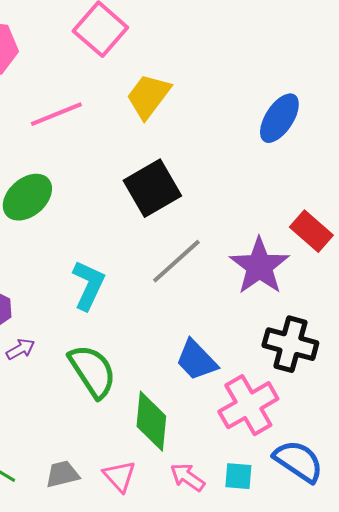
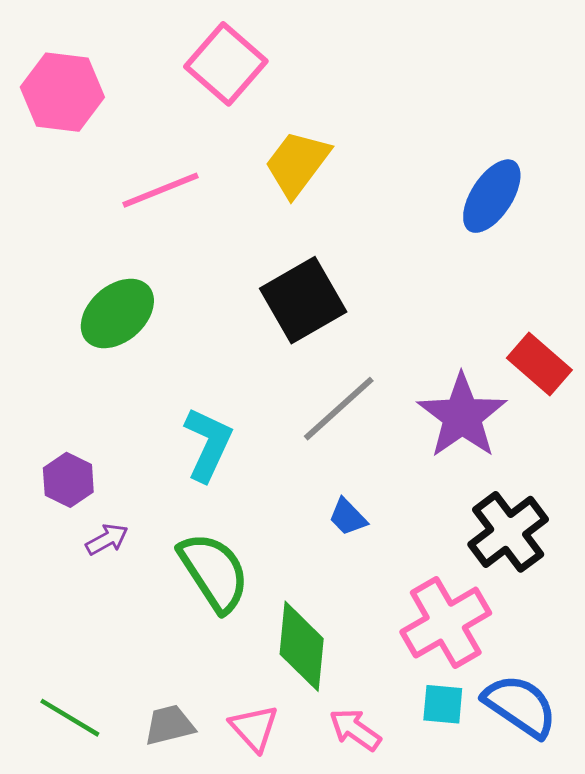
black cross: (290, 344) -> (508, 532), turned 38
blue trapezoid: (196, 360) -> (348, 517), moved, size x0.6
cyan square: (238, 476) -> (443, 704), moved

